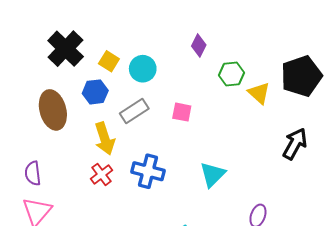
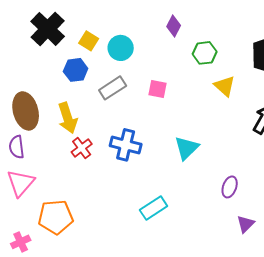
yellow triangle: (259, 93) -> (225, 86), moved
brown ellipse: (53, 110) -> (26, 111), moved
yellow arrow: (105, 138) -> (68, 118), moved

